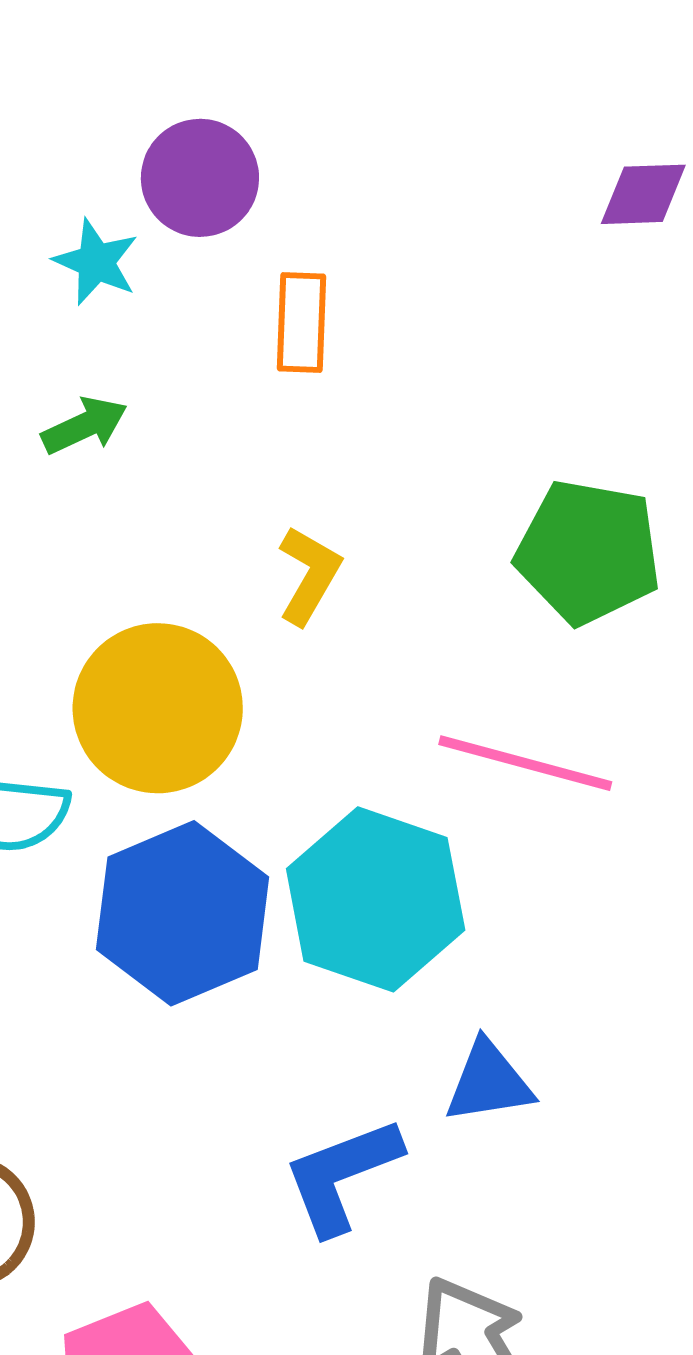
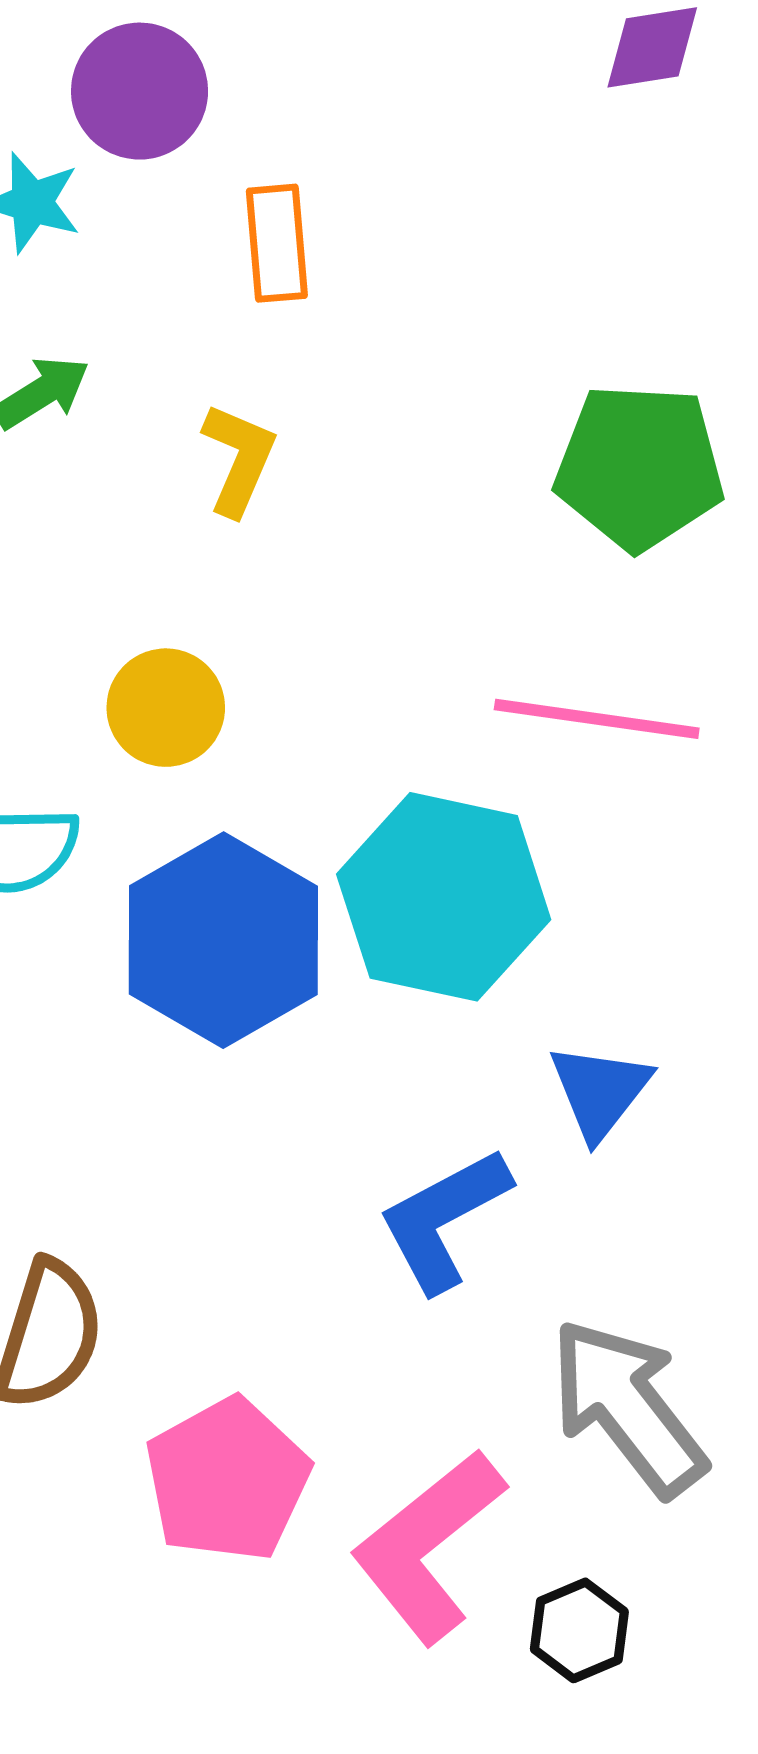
yellow L-shape: (309, 575) -> (239, 459), moved
yellow circle: (158, 708) -> (166, 708), size x0.6
blue triangle: (489, 1082) -> (600, 1091), turned -36

